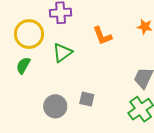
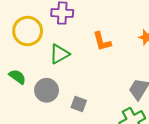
green semicircle: (23, 66) -> (17, 77), moved, turned 90
gray circle: (55, 106) -> (47, 90), moved

